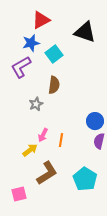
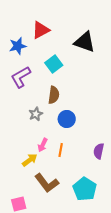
blue star: (31, 43) -> (18, 46), moved
blue circle: (95, 121) -> (67, 119), moved
brown L-shape: (47, 173) -> (47, 183), turned 85

